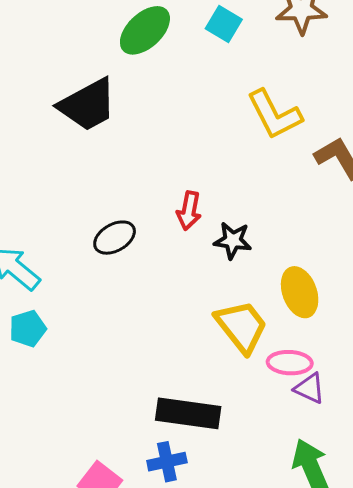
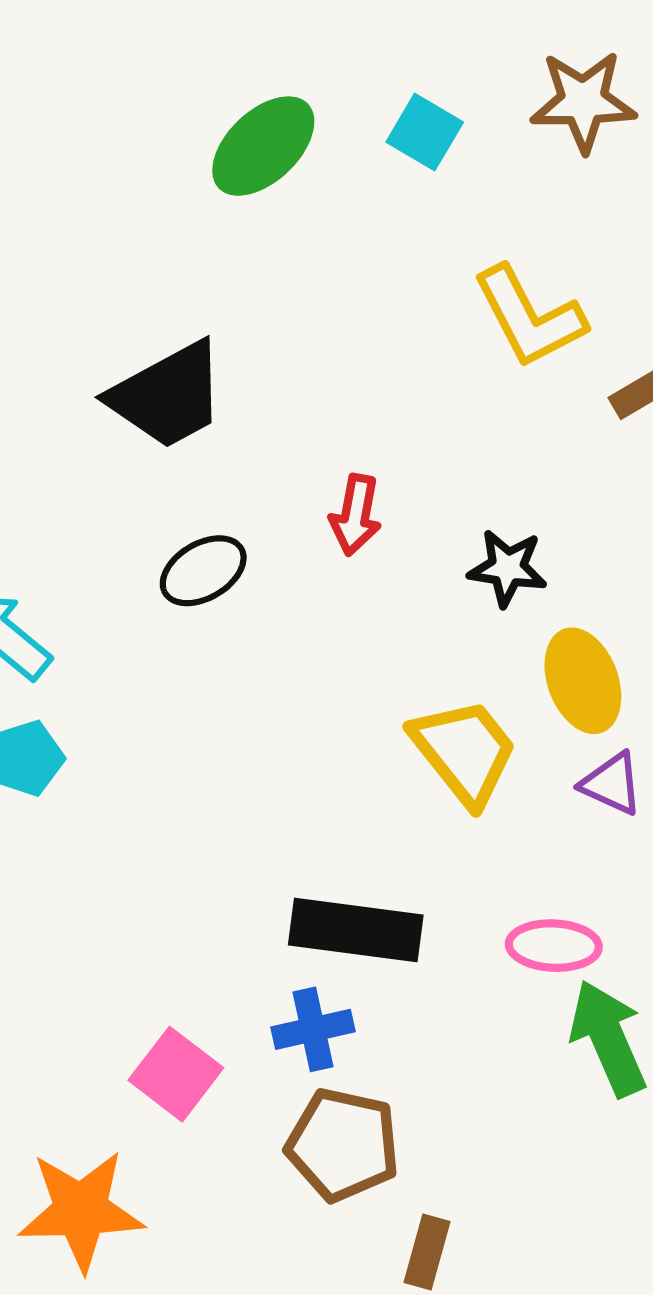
black trapezoid: (88, 105) -> (168, 395), moved
black star: (233, 240) -> (507, 568), moved
pink ellipse: (290, 363) -> (554, 946), moved
purple triangle: (310, 388) -> (612, 784), moved

